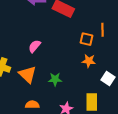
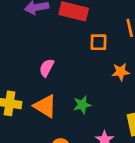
orange square: (87, 39) -> (98, 42), moved

